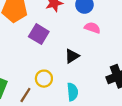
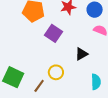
cyan semicircle: (72, 92) -> (96, 82), moved

